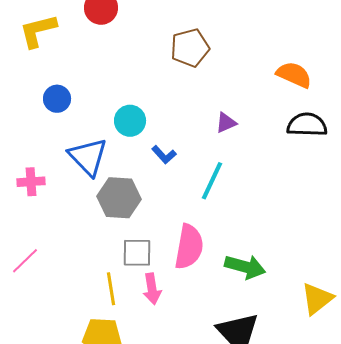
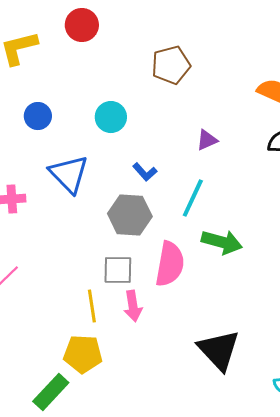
cyan circle: (130, 121) -> (111, 117), moved
gray hexagon: (119, 198) -> (130, 215), moved
green arrow: (245, 267) -> (222, 242), moved

